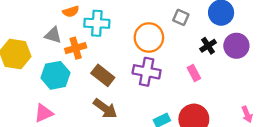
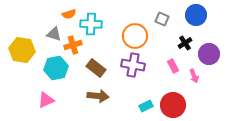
purple circle: (236, 46) -> (209, 54), moved
brown arrow: (105, 108) -> (98, 96), turned -30
pink arrow: (247, 114) -> (194, 76), moved

